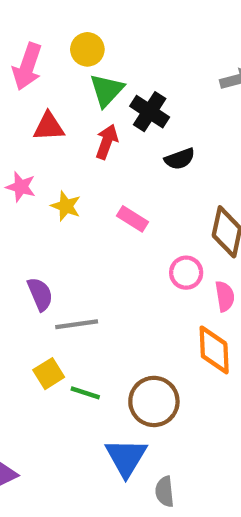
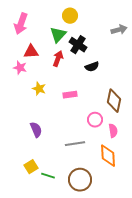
yellow circle: (87, 49) -> (70, 16), moved
pink star: (21, 187) -> (20, 68), moved
pink rectangle: (132, 219) -> (70, 95), turned -40
purple semicircle: (40, 294) -> (36, 130), moved
gray line: (77, 324) -> (75, 144), moved

